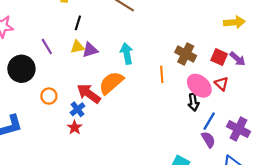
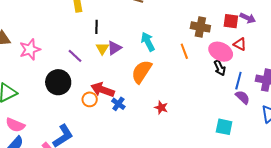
yellow triangle: (77, 47) -> (102, 48), turned -32
red arrow: (89, 94) -> (103, 90), moved
red star: (75, 127) -> (161, 108), moved

